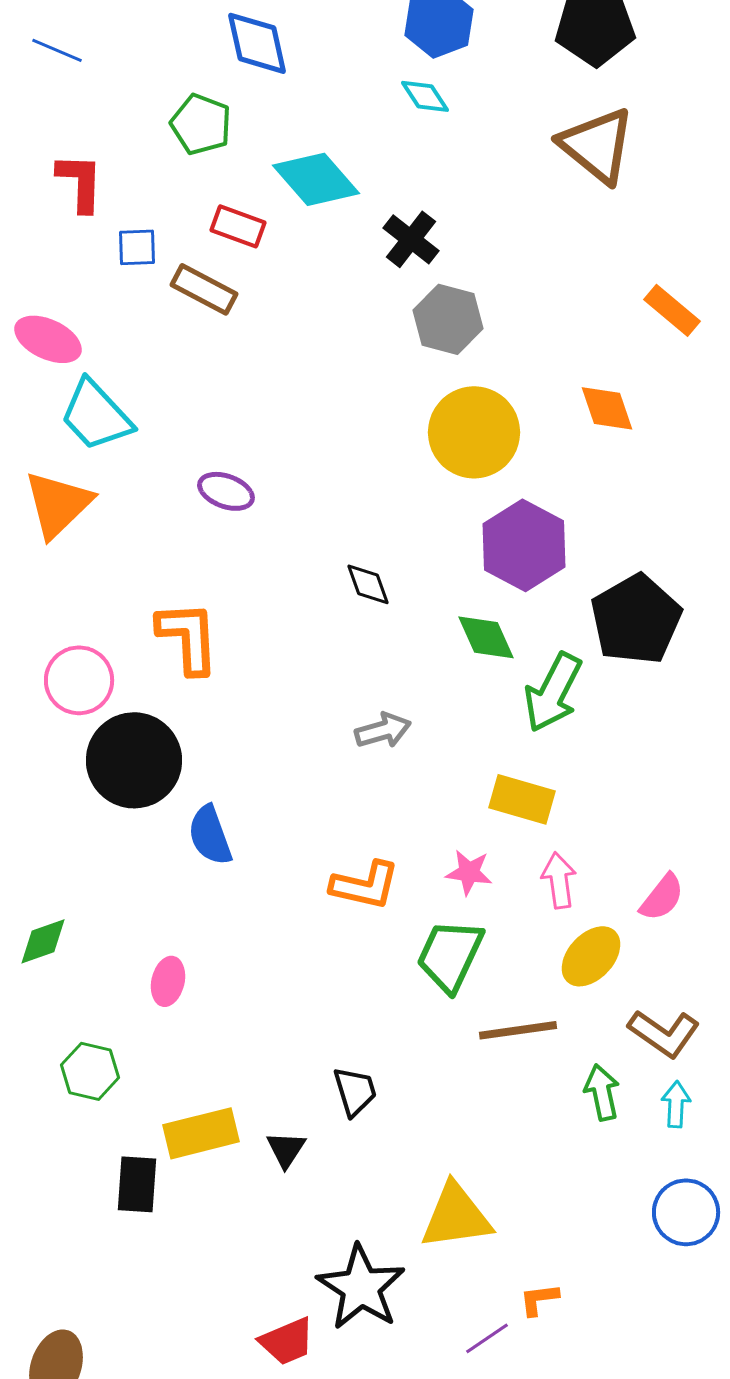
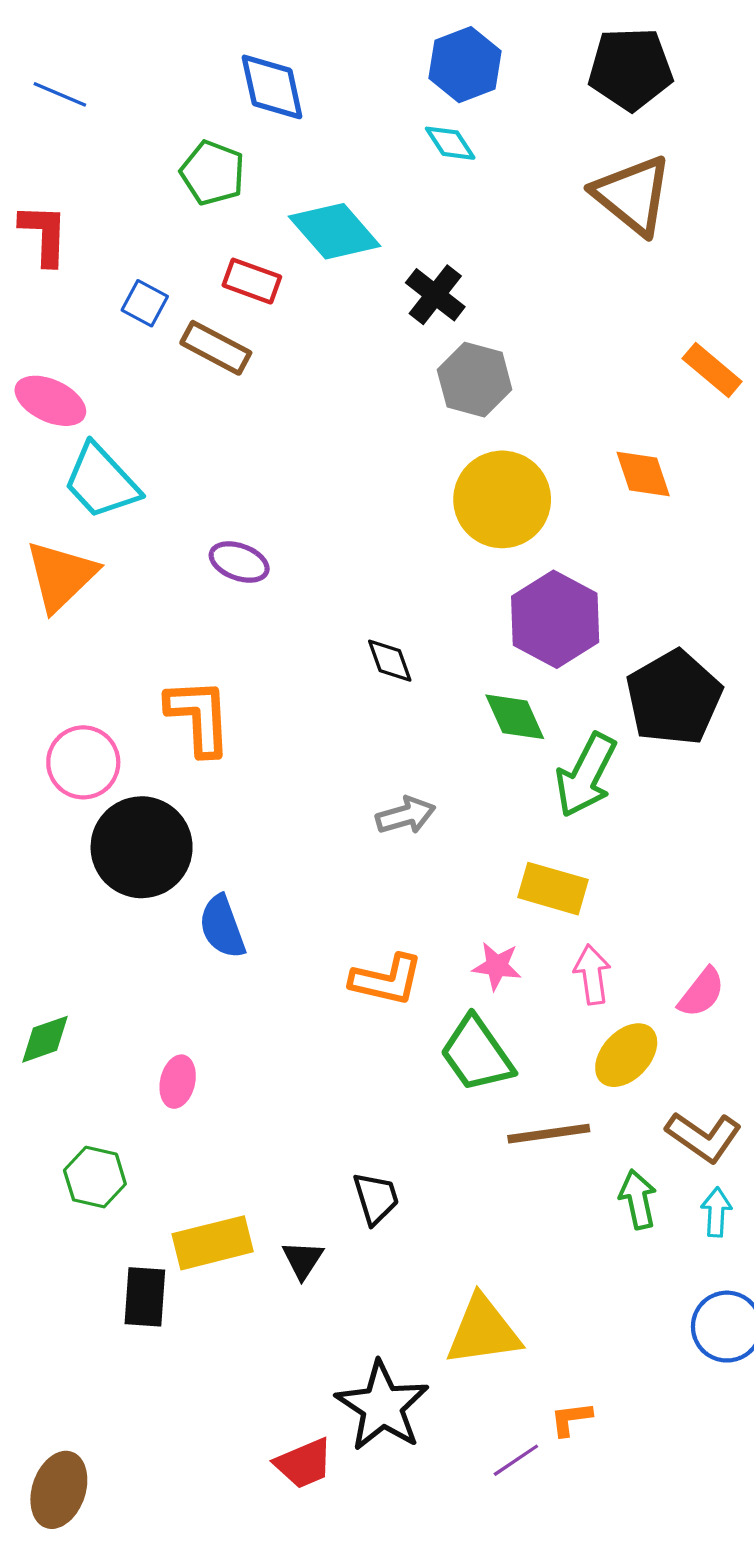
red L-shape: (80, 182) -> (44, 234), moved
blue square: (137, 247) -> (145, 303), turned 30
green trapezoid: (450, 955) -> (477, 1054), turned -60

